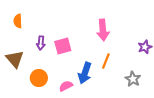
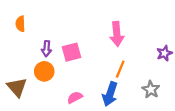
brown triangle: (15, 59) -> (17, 87), moved
blue arrow: (85, 73) -> (110, 94), moved
orange circle: (39, 78) -> (44, 71), moved

